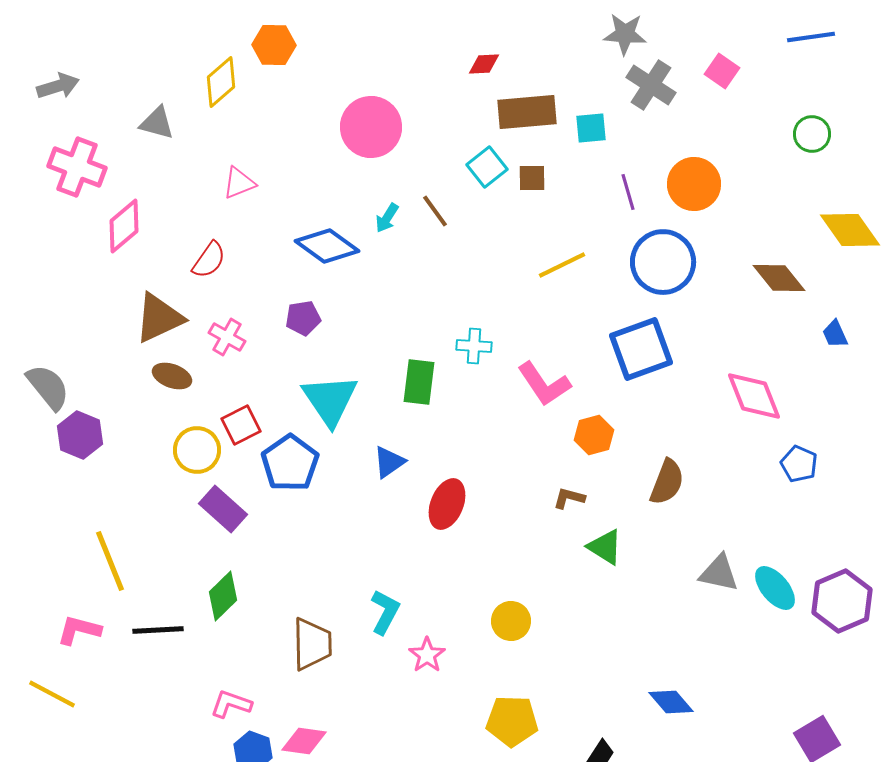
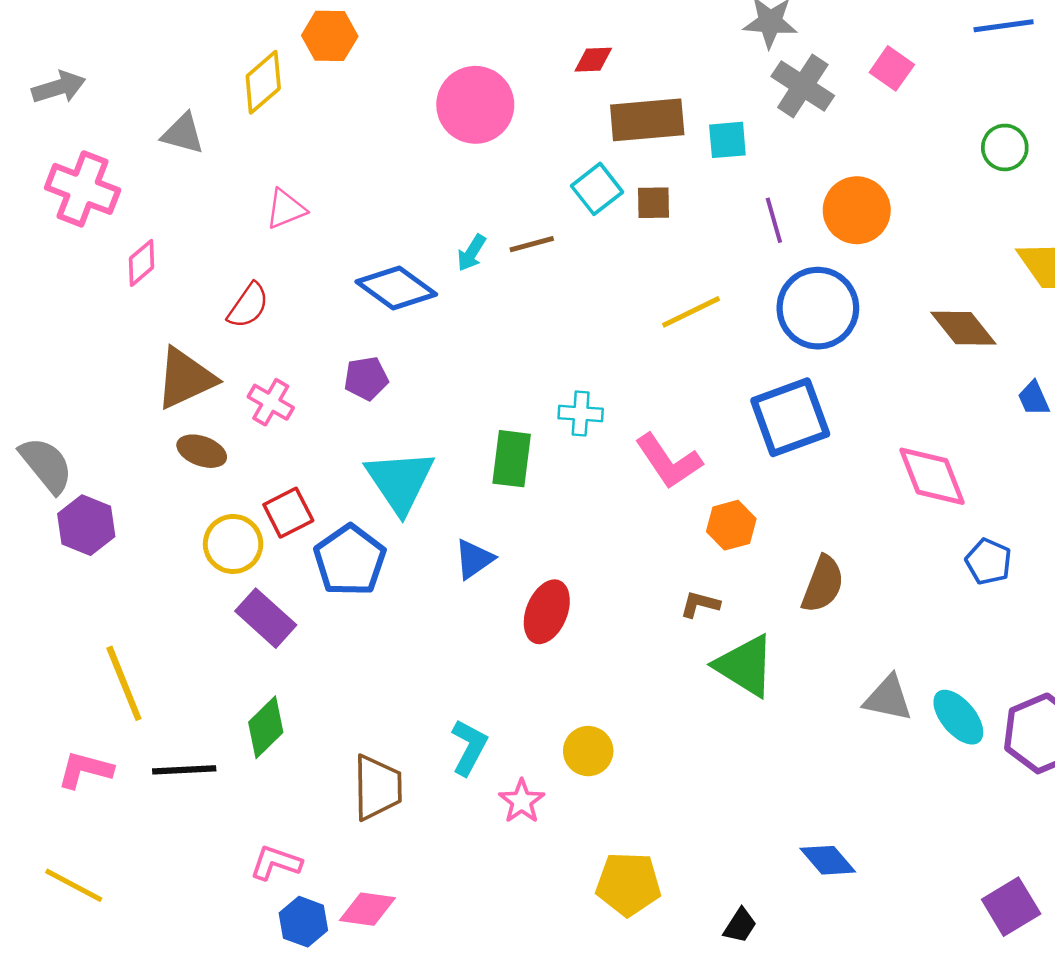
pink circle: (371, 127) -> (475, 105), moved
brown line: (435, 211) -> (532, 244), turned -69
pink diamond: (124, 226) -> (141, 263), size x0.7
green triangle: (605, 547) -> (745, 666), size x1.4
yellow circle: (511, 621) -> (588, 751), moved
yellow line: (52, 694) -> (74, 885), moved

